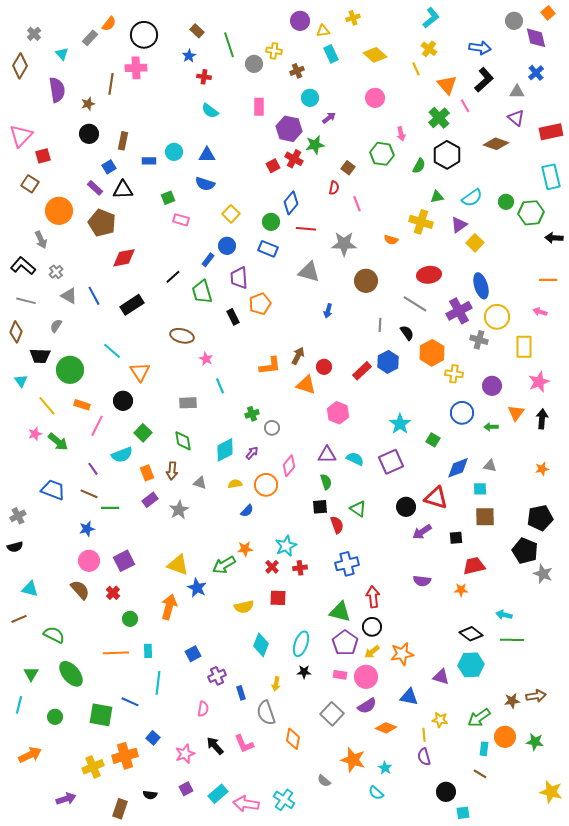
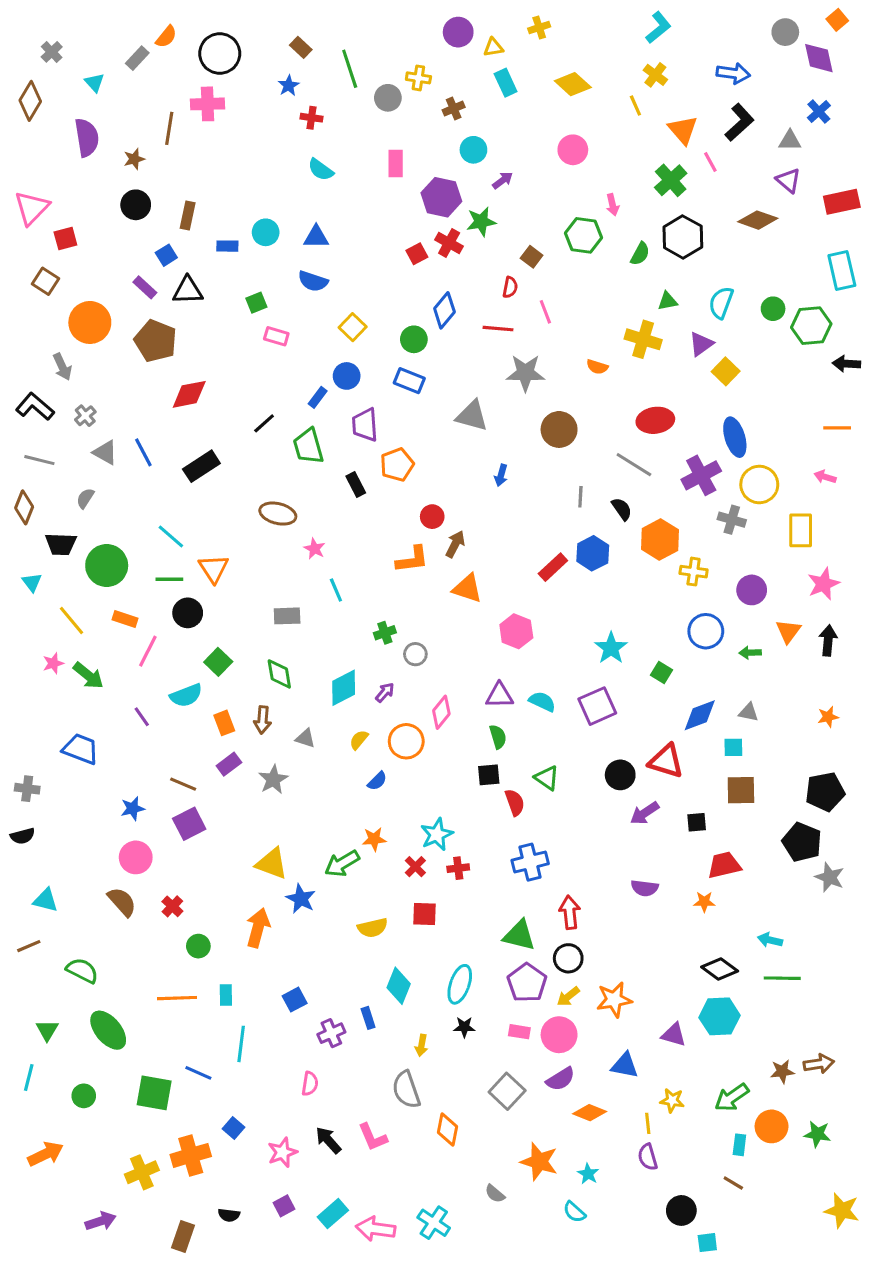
cyan semicircle: (472, 198) -> (721, 303), turned 145
red line: (306, 229) -> (498, 329), moved
red circle: (324, 367) -> (432, 517), moved
yellow semicircle: (235, 484) -> (359, 740), turned -40
brown line: (89, 494) -> (183, 784), moved
green line: (110, 508) -> (169, 579), moved
gray cross: (18, 516) -> (27, 789), turned 35
purple square: (124, 561) -> (189, 824), moved
blue rectangle: (241, 693) -> (368, 1018), moved

